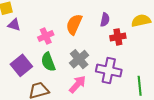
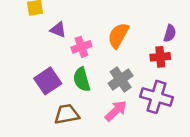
purple semicircle: (105, 20) -> (170, 33), moved
purple triangle: (14, 25) -> (58, 30), moved
red cross: (118, 37) -> (160, 57), moved

